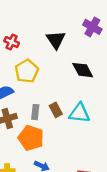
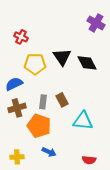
black triangle: (56, 40) -> (62, 57), moved
yellow pentagon: (27, 71) -> (35, 64), turned 30
cyan triangle: (79, 113) -> (83, 121), moved

